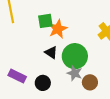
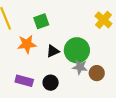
orange star: (58, 29) -> (27, 44), moved, turned 30
black triangle: (51, 52) -> (53, 51), turned -48

